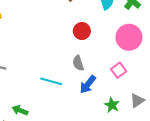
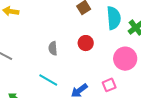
gray semicircle: (78, 63) -> (53, 48), moved

